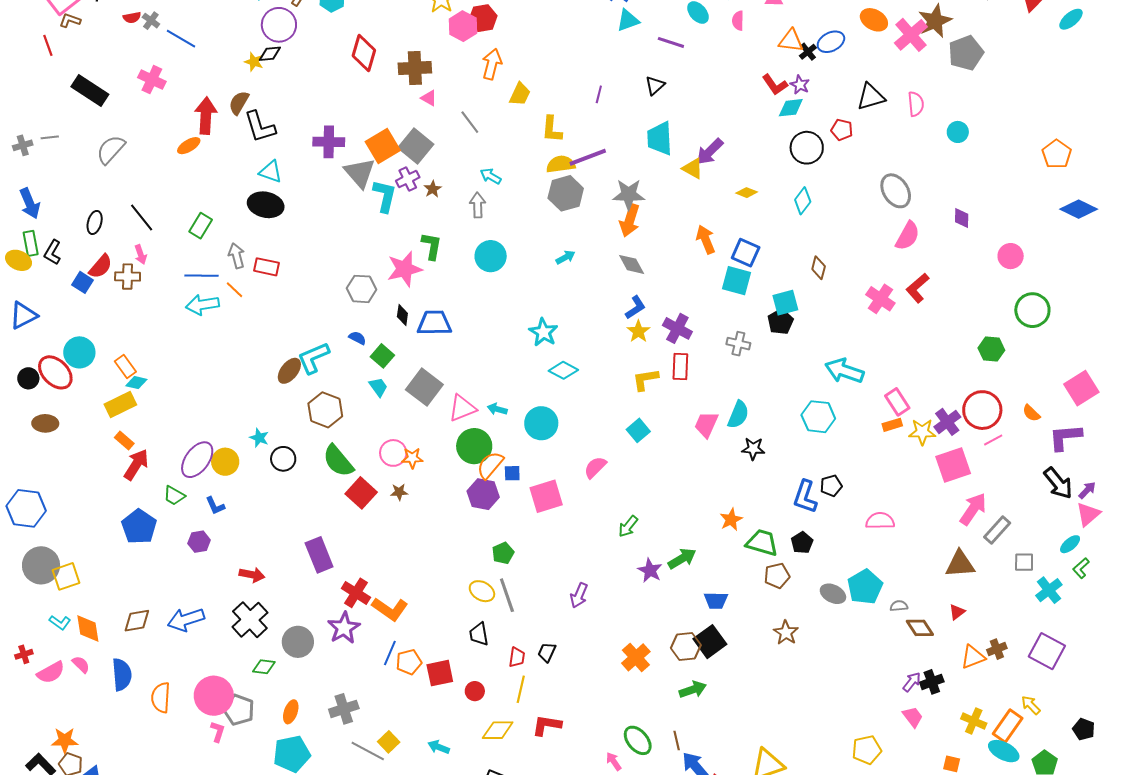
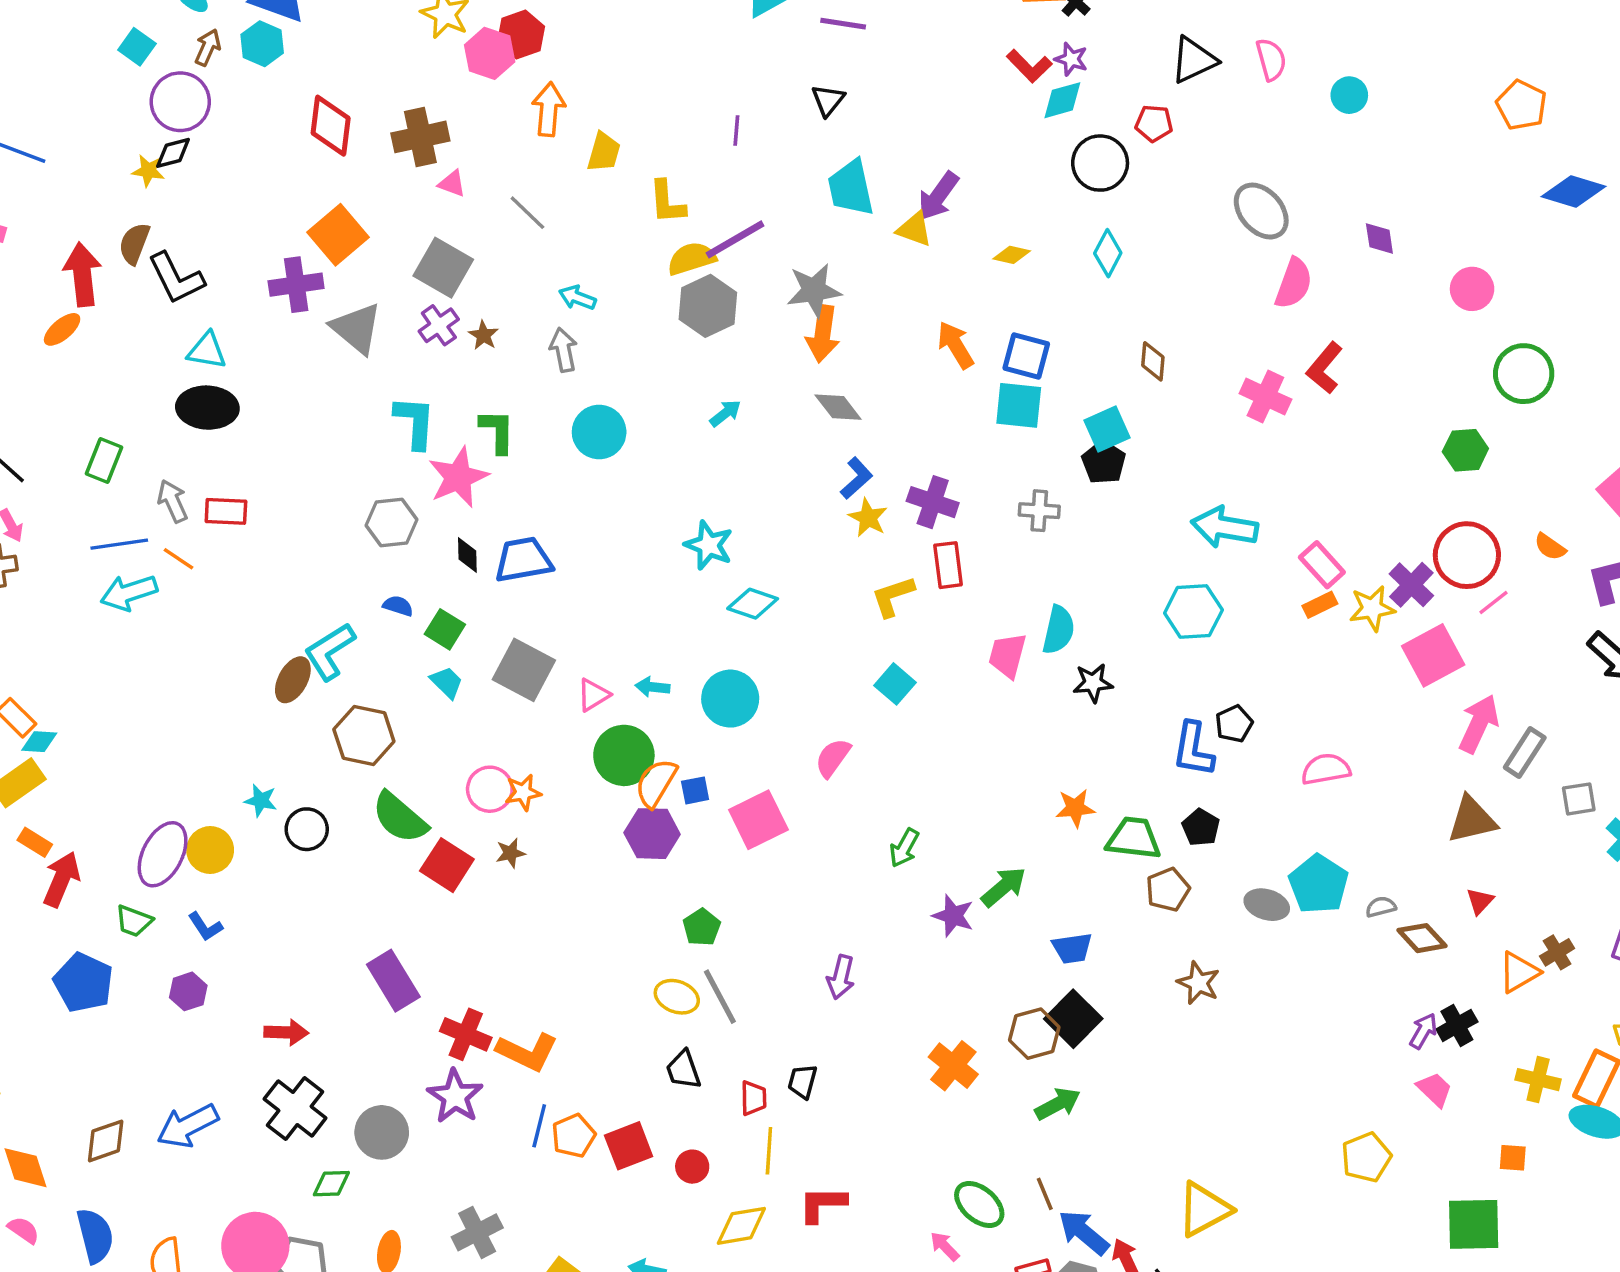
orange square: (383, 146) -> (338, 235), moved
cyan L-shape: (385, 196) -> (415, 422), moved
pink triangle: (462, 408) -> (593, 695), size x0.7
orange star: (731, 520) -> (1075, 808), turned 30

